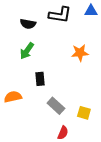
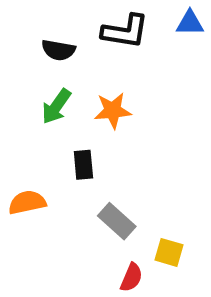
orange star: (80, 53) -> (113, 111), moved
yellow square: (84, 113) -> (169, 252), moved

